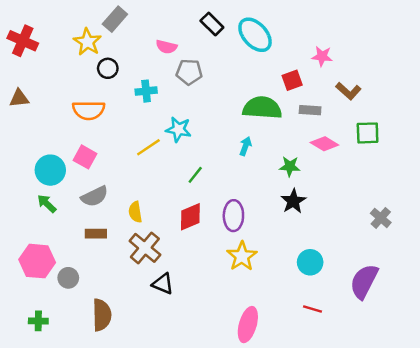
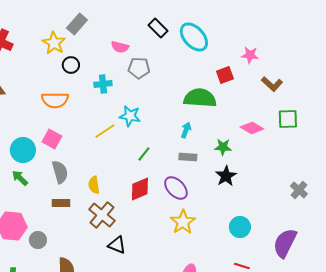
gray rectangle: (310, 110) -> (188, 157), moved
gray semicircle: (95, 196) -> (60, 172), turned -80
purple ellipse: (233, 216) -> (176, 188), turned -45

